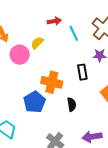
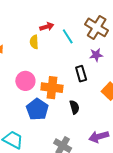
yellow semicircle: (37, 43) -> (34, 42), moved, turned -40
pink circle: (20, 55) -> (25, 81), moved

